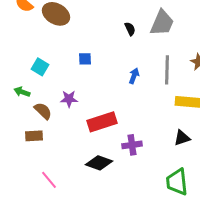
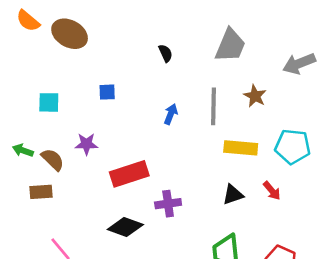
gray trapezoid: (162, 23) -> (230, 45), moved
cyan square: (40, 67) -> (49, 102), turned -30
green arrow: (22, 92) -> (23, 150), moved

